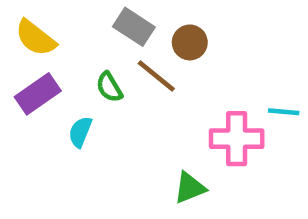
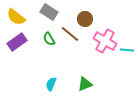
gray rectangle: (134, 27) -> (49, 12), moved
cyan semicircle: (80, 132) -> (51, 84), moved
pink cross: (237, 139) -> (105, 41), moved, turned 30

